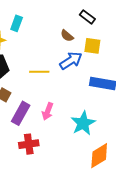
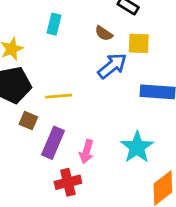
cyan rectangle: (17, 23) -> (54, 24), moved
yellow line: (39, 72) -> (59, 96), moved
pink arrow: (48, 111) -> (86, 152), moved

